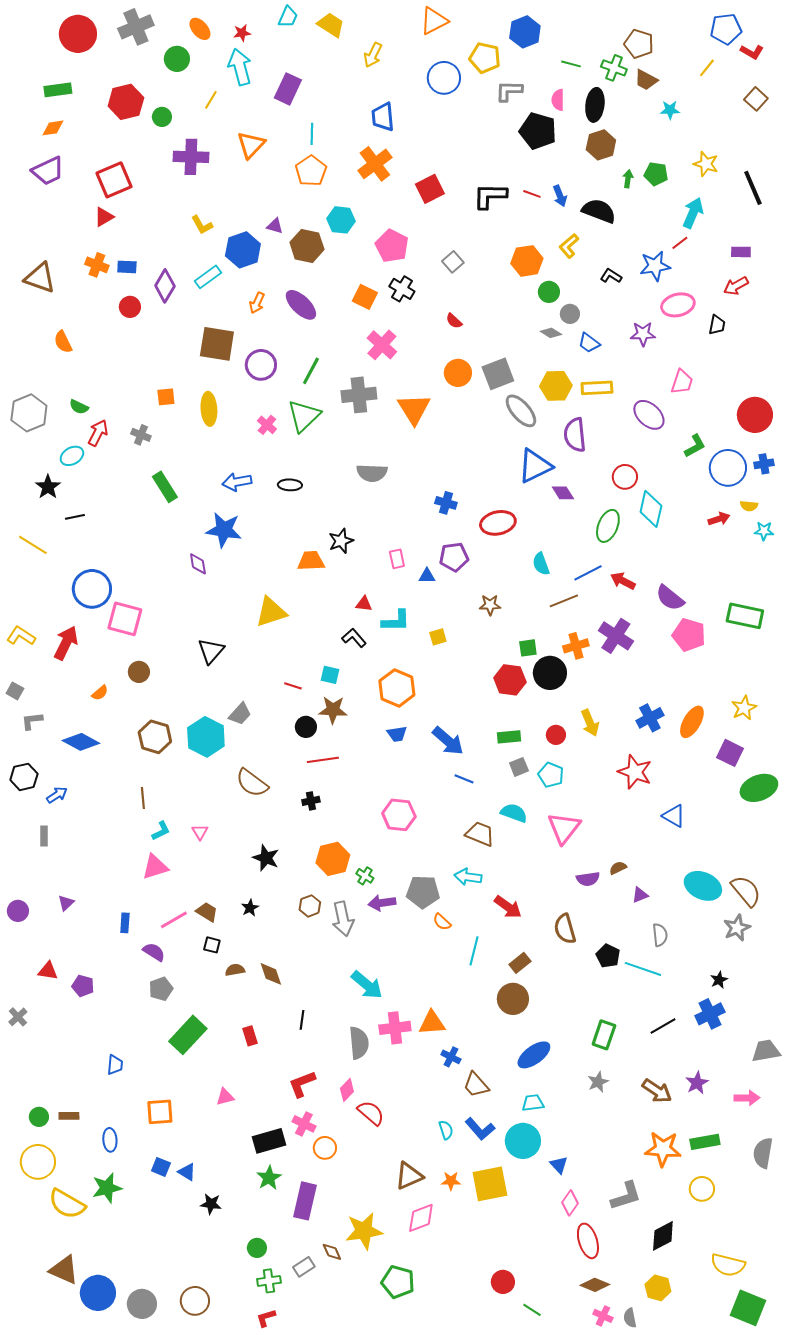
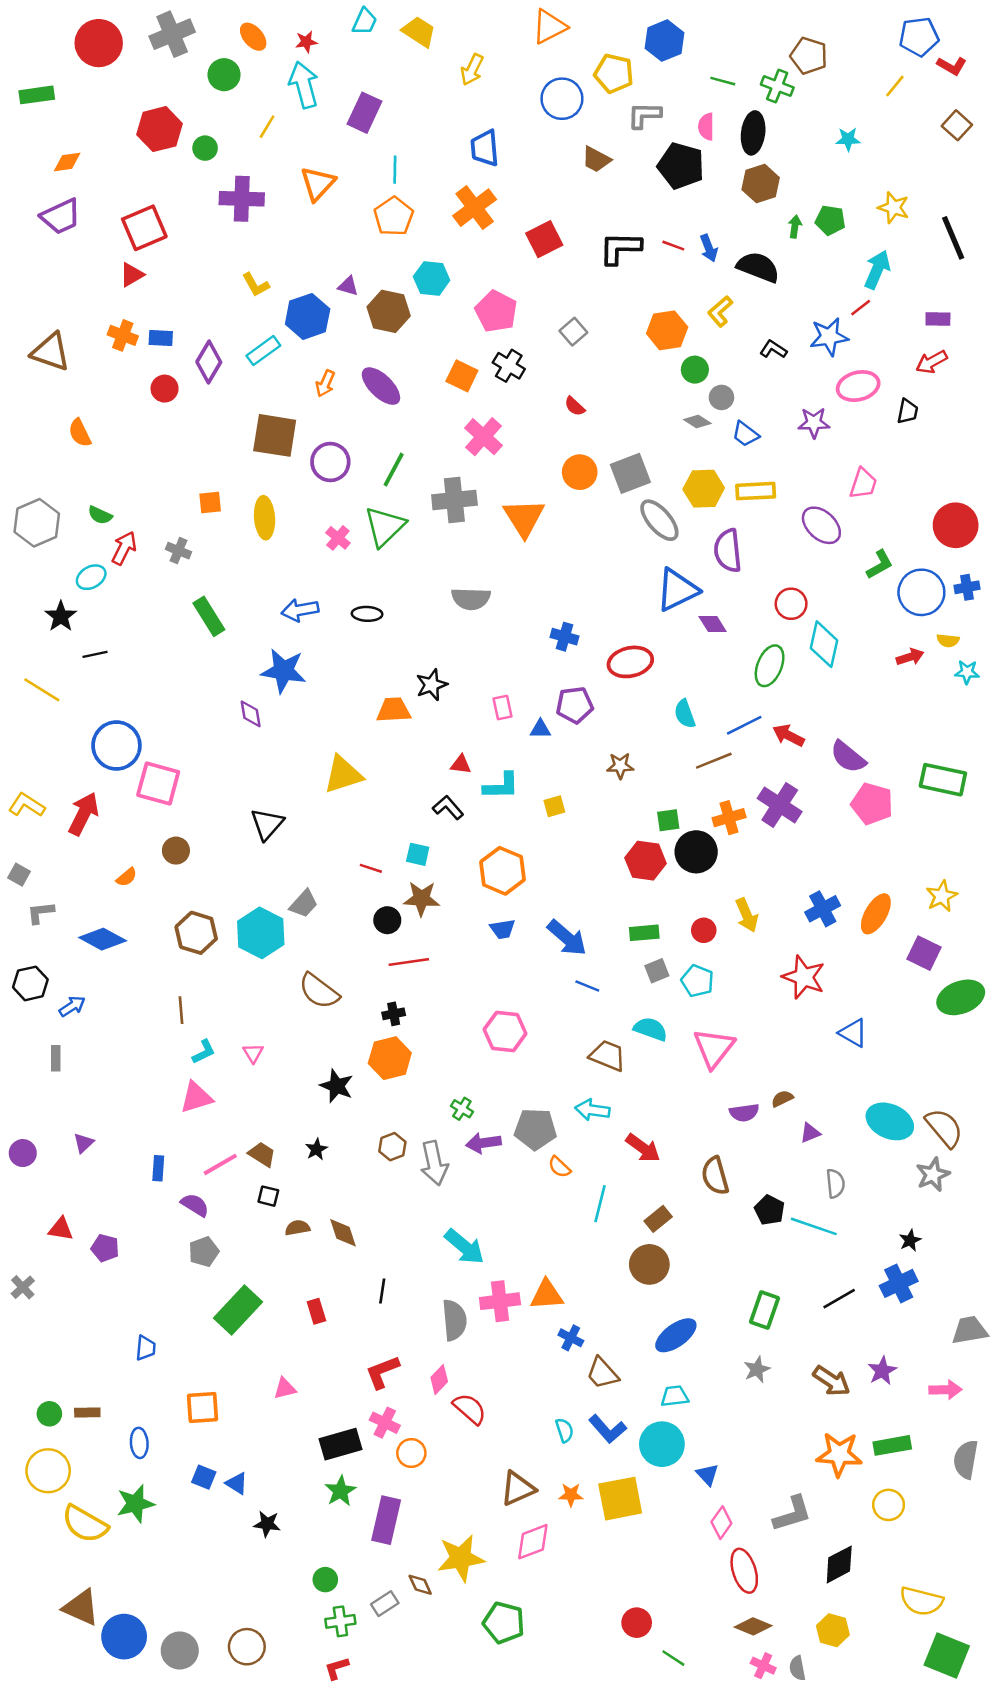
brown trapezoid: (646, 80) -> (596, 159), moved
green rectangle: (58, 90) -> (37, 95), moved
orange hexagon: (333, 859) -> (390, 1058), moved

